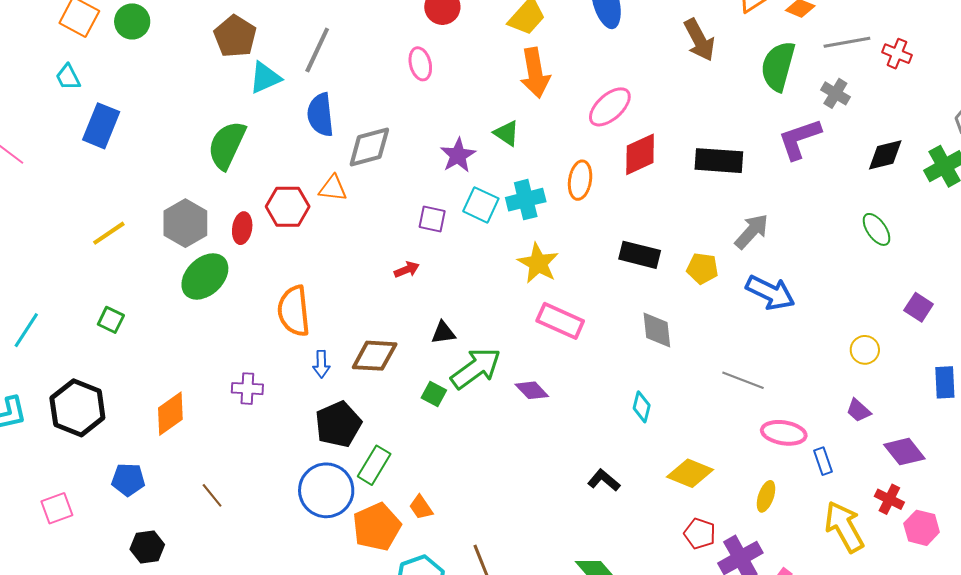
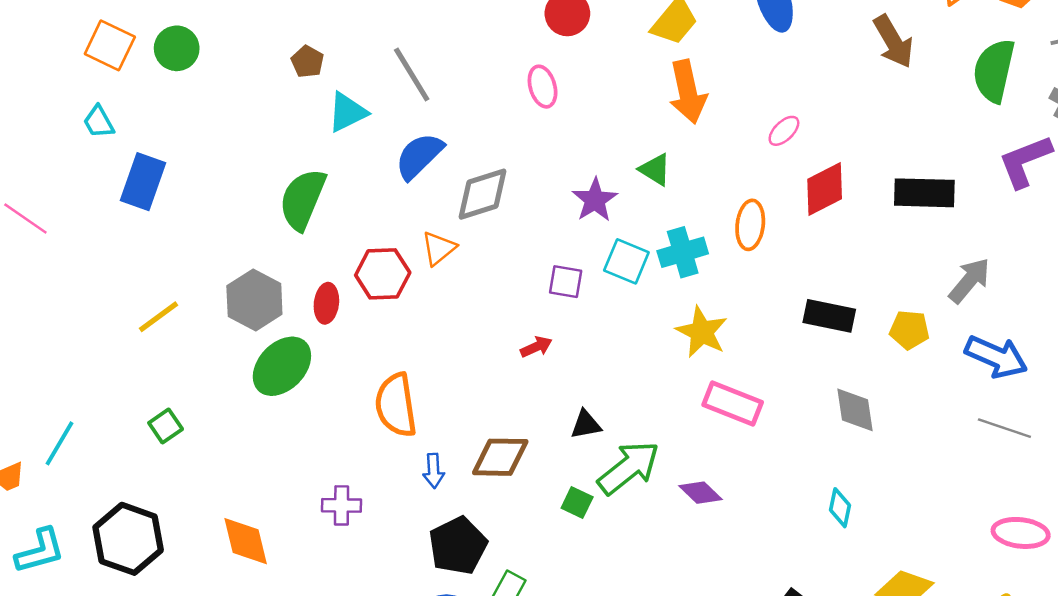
brown pentagon: (235, 36) -> (307, 62), size x0.6
gray line: (317, 50) -> (412, 74), turned -54
pink ellipse: (610, 107) -> (784, 131), size x0.6
blue semicircle: (320, 115) -> (419, 156), turned 54
orange triangle: (333, 188) -> (439, 248), turned -44
green square: (111, 320) -> (166, 426), turned 32
gray line: (743, 380) -> (1004, 428), moved
orange diamond: (170, 414) -> (246, 541), turned -66

